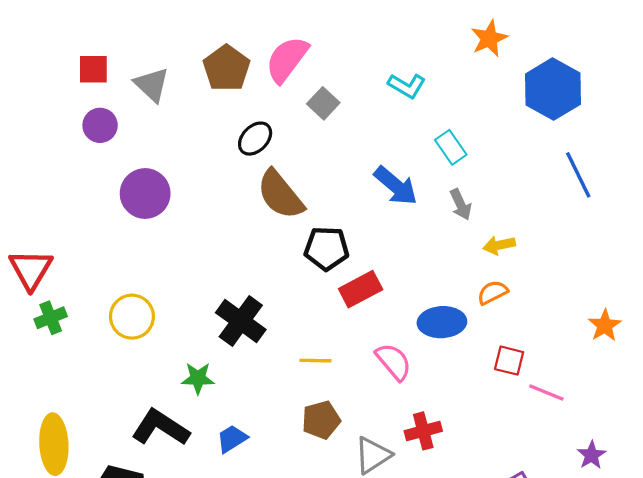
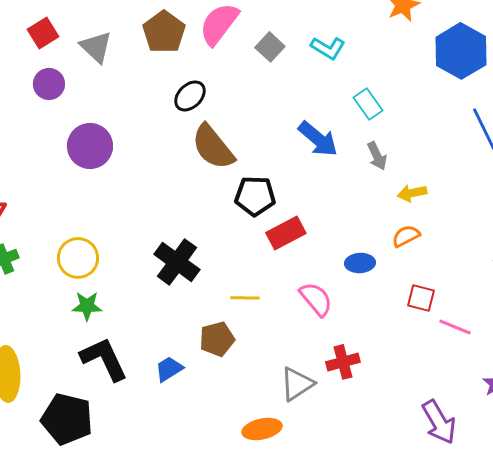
red square: (93, 69) -> (43, 33), turned -32
gray square: (323, 103) -> (270, 47), moved
blue ellipse: (442, 322) -> (360, 263), size x0.7
green star: (198, 378) -> (87, 306), moved
brown pentagon: (321, 420) -> (217, 339), moved
black L-shape: (161, 428) -> (104, 359), turned 32

